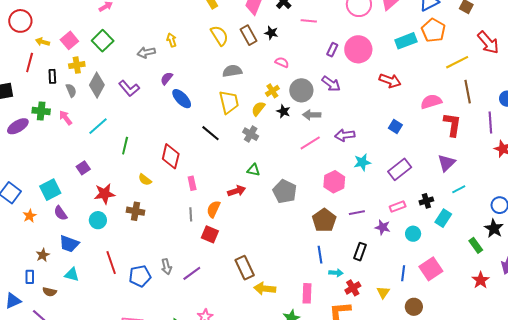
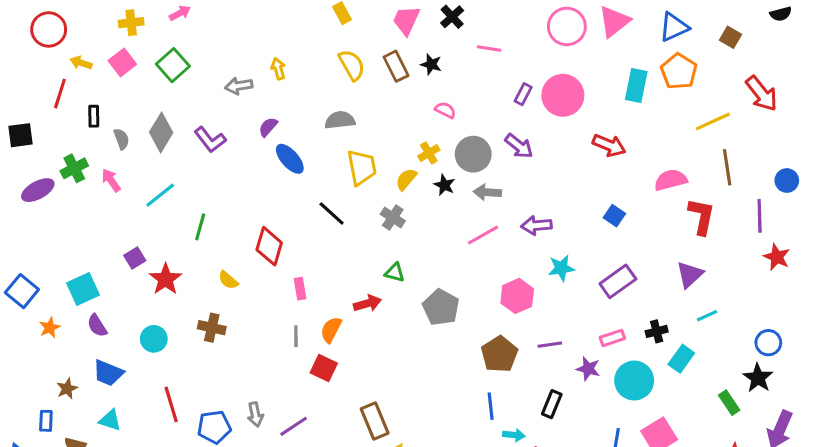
cyan rectangle: (406, 41) -> (636, 85), turned -60
yellow cross: (77, 65) -> (131, 23), moved
gray semicircle: (232, 71) -> (340, 120), moved
green cross: (41, 111) -> (74, 168), turned -36
red star: (105, 194) -> (165, 279), moved, turned -30
cyan circle: (413, 234) -> (634, 381), size x1.6

